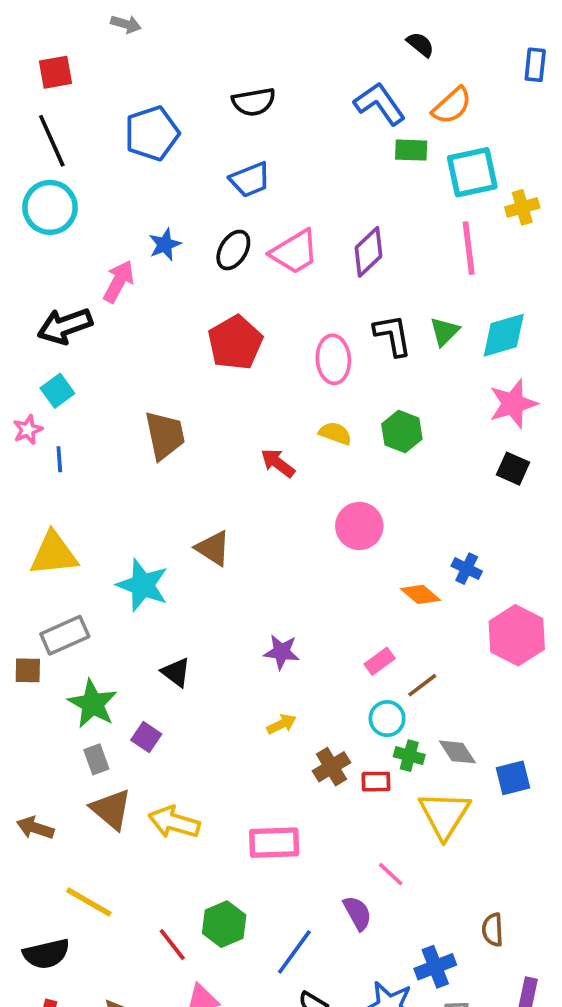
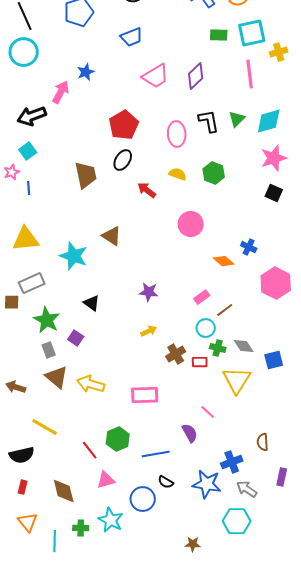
green rectangle: (411, 150) -> (219, 35), moved
black ellipse: (233, 250) -> (123, 160), moved
blue line: (294, 952) -> (156, 454), turned 44

